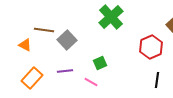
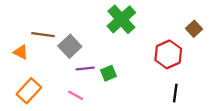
purple line: (65, 71) -> (85, 69), moved
pink line: (91, 82) -> (76, 95), moved

